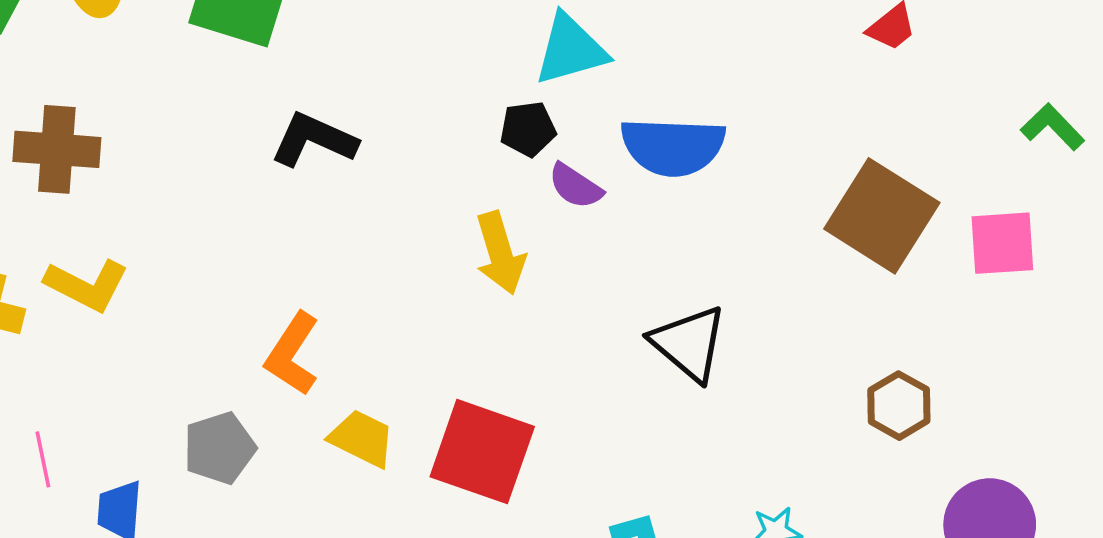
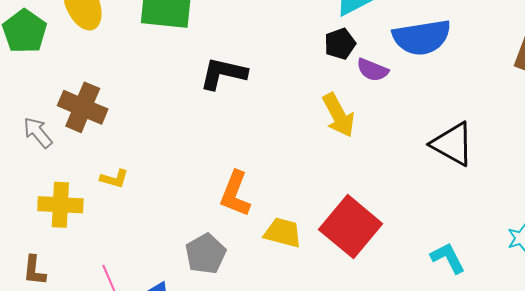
brown cross: (57, 149) -> (83, 107), turned 30
yellow L-shape: (87, 285) -> (114, 179), size x0.6
red square: (482, 452) -> (351, 227), turned 32

